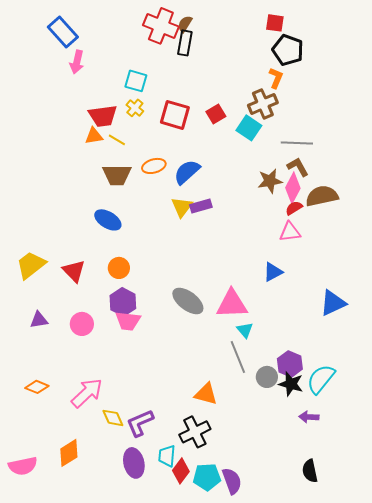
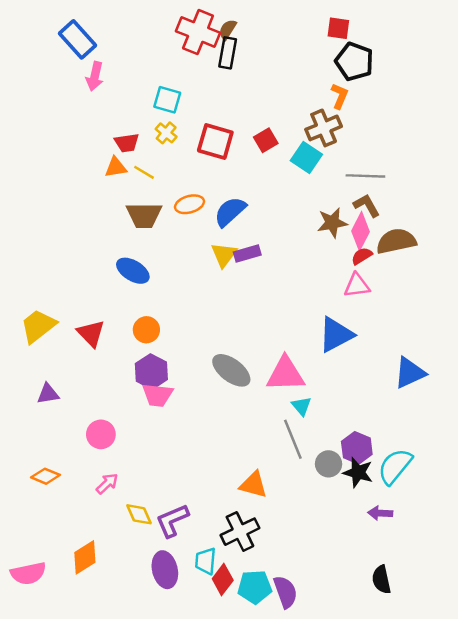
red trapezoid: (103, 116) -> (127, 143), size x0.7
blue triangle: (273, 272) -> (336, 335), size x1.5
pink circle: (82, 324) -> (101, 434), moved
pink arrow: (87, 393) -> (107, 484), size x0.6

